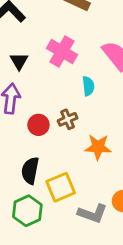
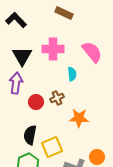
pink cross: (62, 51) -> (53, 49), turned -30
black triangle: (19, 61) -> (22, 56), size x1.5

